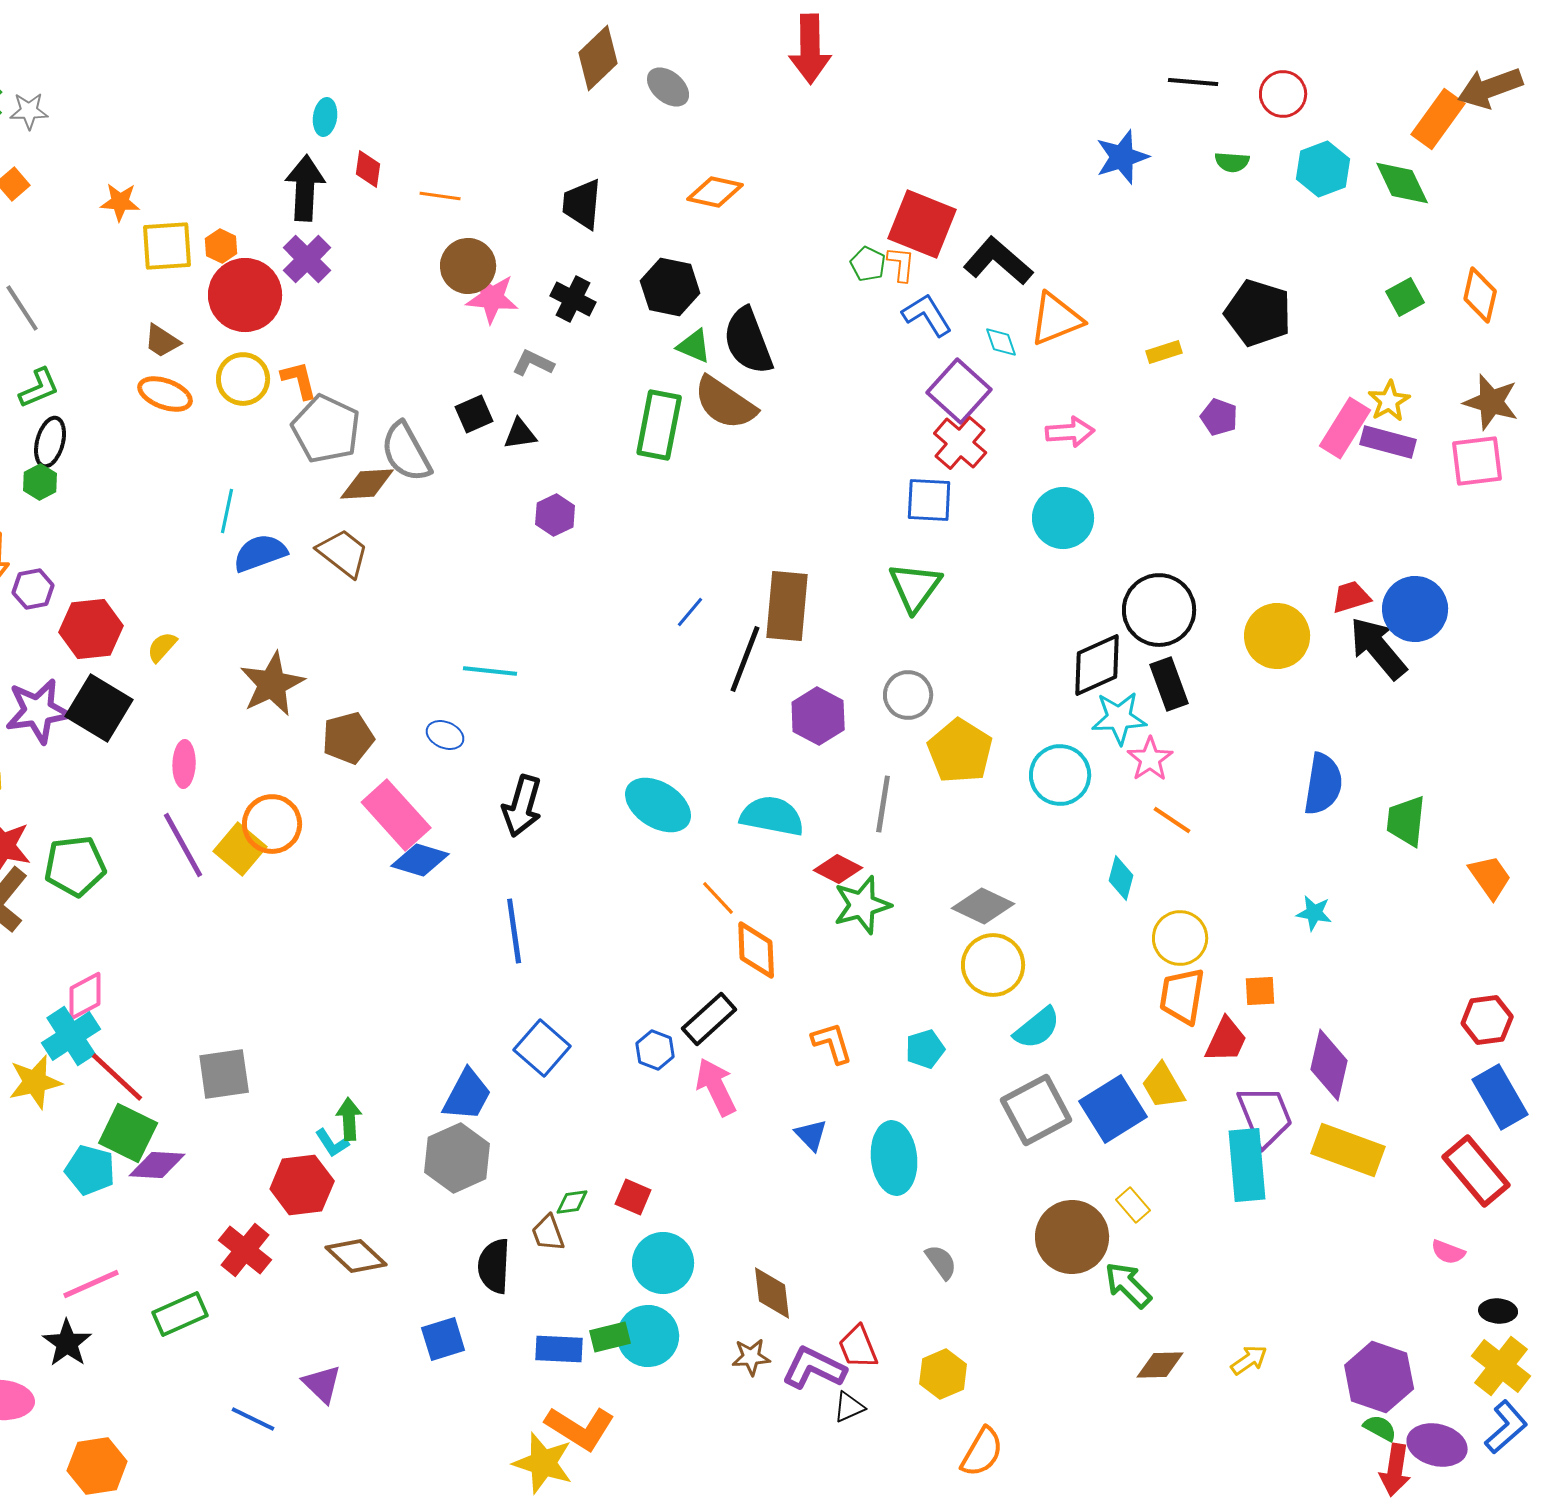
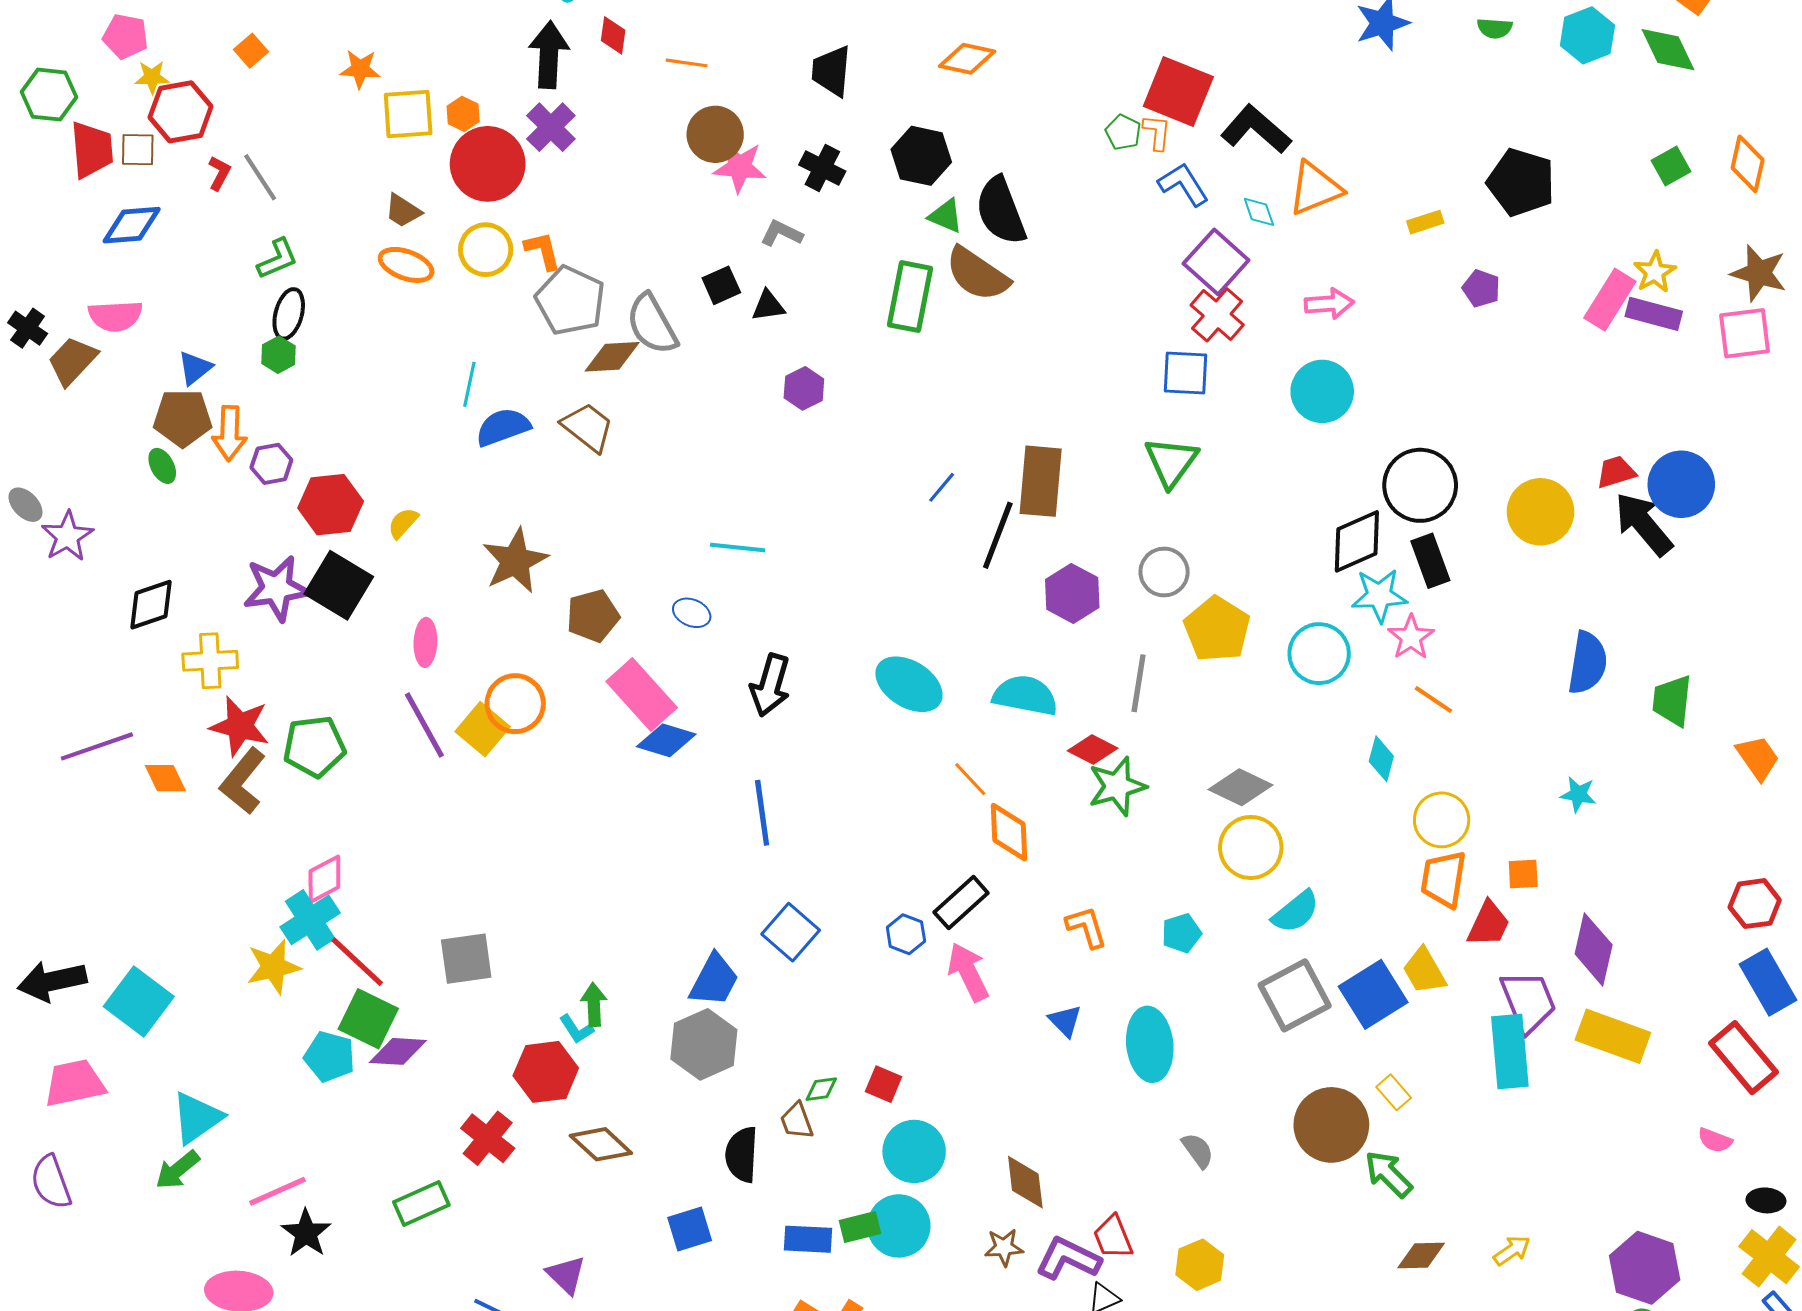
pink line: (91, 1284) -> (277, 1191), moved

